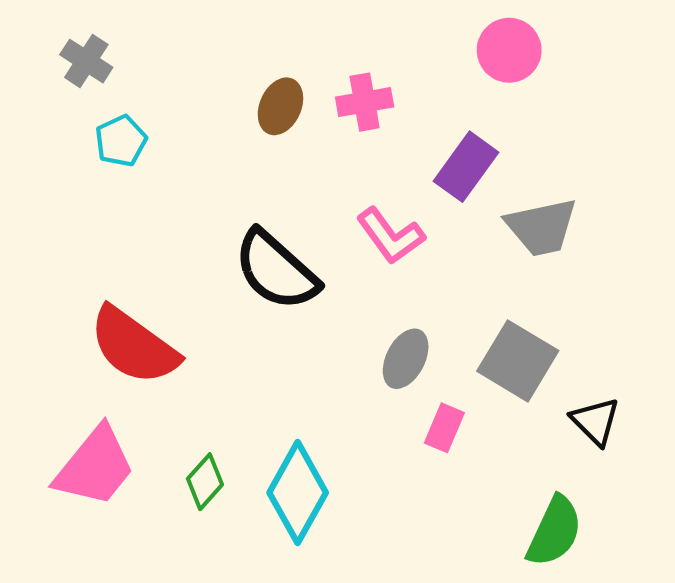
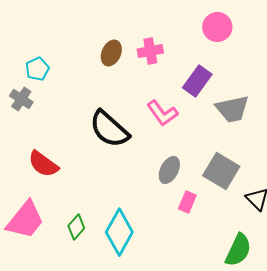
gray cross: (86, 61) -> (21, 99), moved
red semicircle: (134, 346) -> (43, 164), size x0.7

